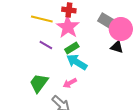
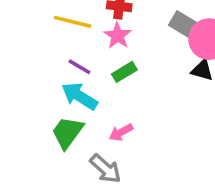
pink star: (68, 27) -> (118, 36), size x0.7
cyan arrow: (77, 62) -> (79, 96), moved

